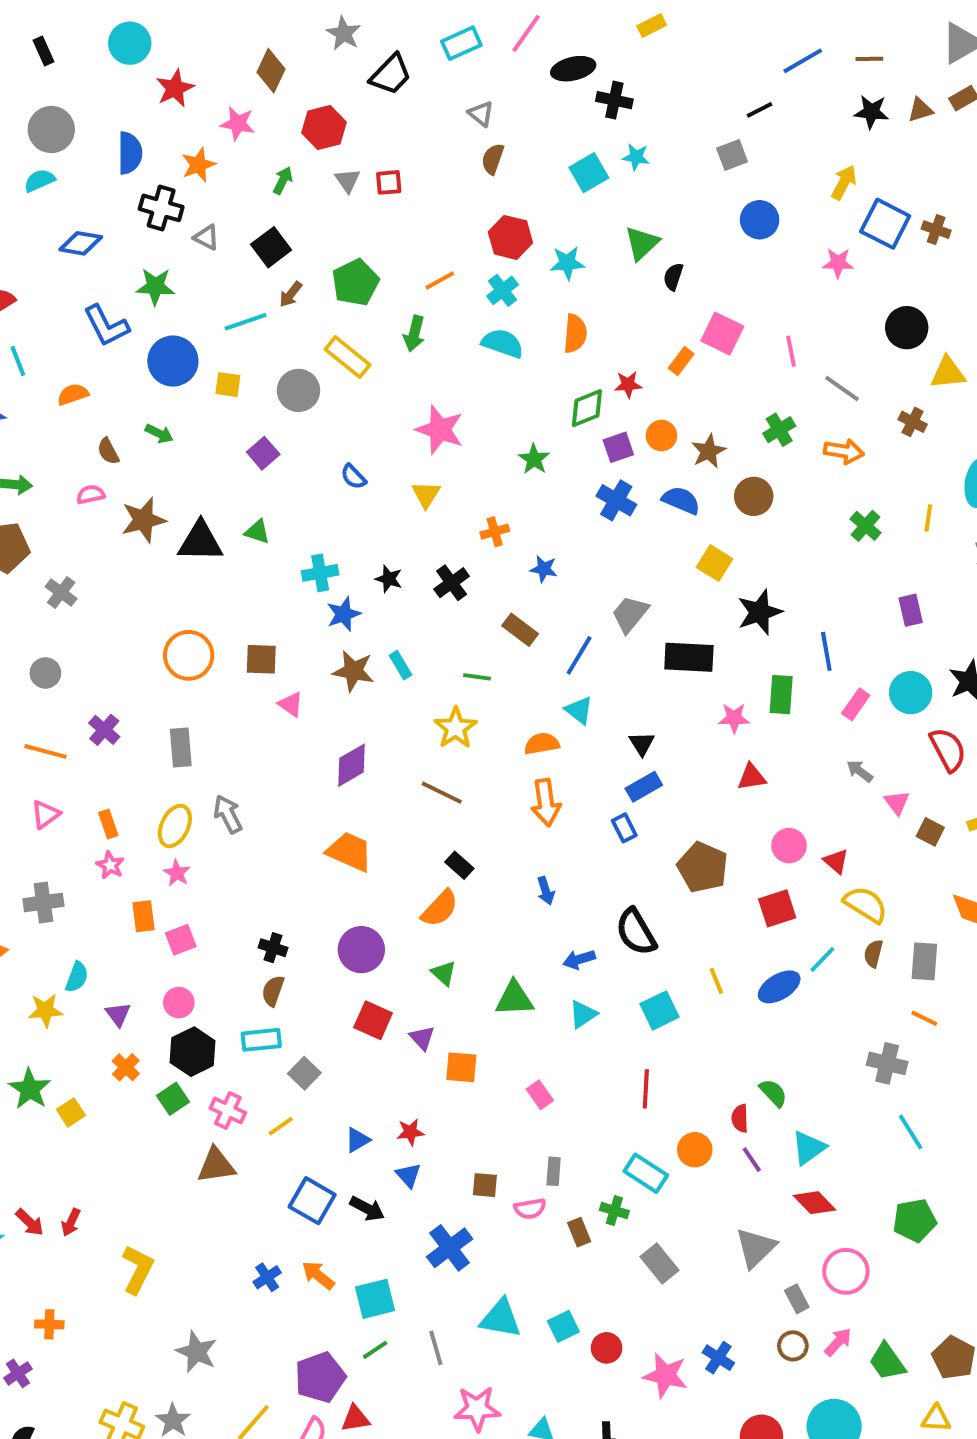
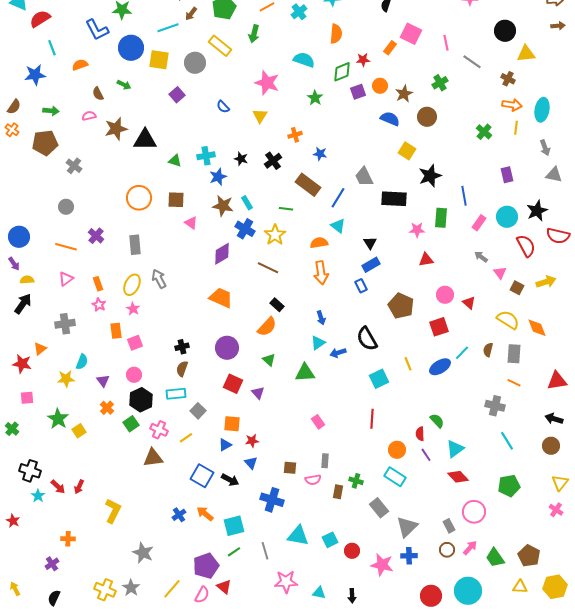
cyan semicircle: (503, 343) -> (304, 60), moved
yellow square: (228, 385) -> (159, 60), size x1.5
orange arrow: (844, 451) -> (512, 105), moved
blue cross: (616, 500) -> (245, 229), moved
green triangle: (257, 532) -> (175, 161), moved
gray trapezoid: (630, 614) -> (364, 177), turned -65
brown rectangle: (520, 630) -> (308, 185), size x1.4
yellow semicircle: (866, 904) -> (508, 320), moved
black cross: (273, 948) -> (182, 347), turned -32
cyan triangle: (583, 1014) -> (318, 343), moved
orange square: (461, 1067) -> (232, 424), moved
cyan rectangle: (646, 1173) -> (395, 477), moved
brown rectangle: (579, 1232) -> (338, 492), turned 32
blue cross: (450, 1248) -> (272, 500), turned -35
gray triangle: (756, 1248) -> (407, 527), moved
blue cross: (718, 1358) -> (409, 556), turned -35
red triangle: (355, 1419) -> (224, 587), turned 49

